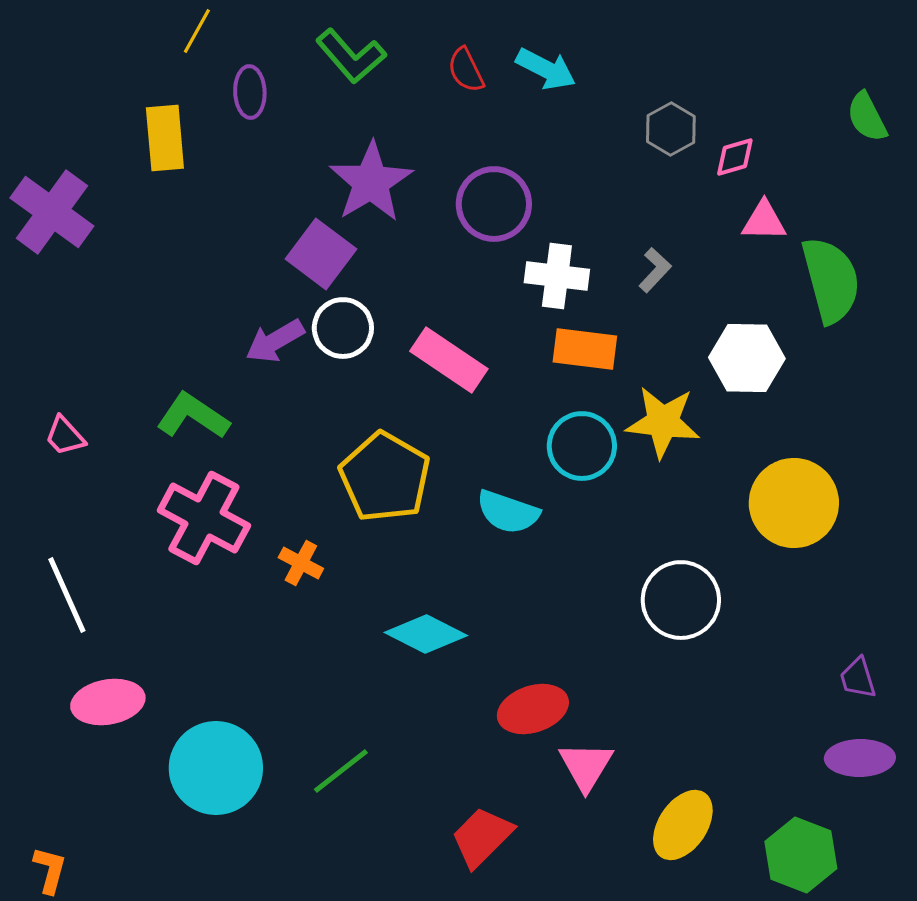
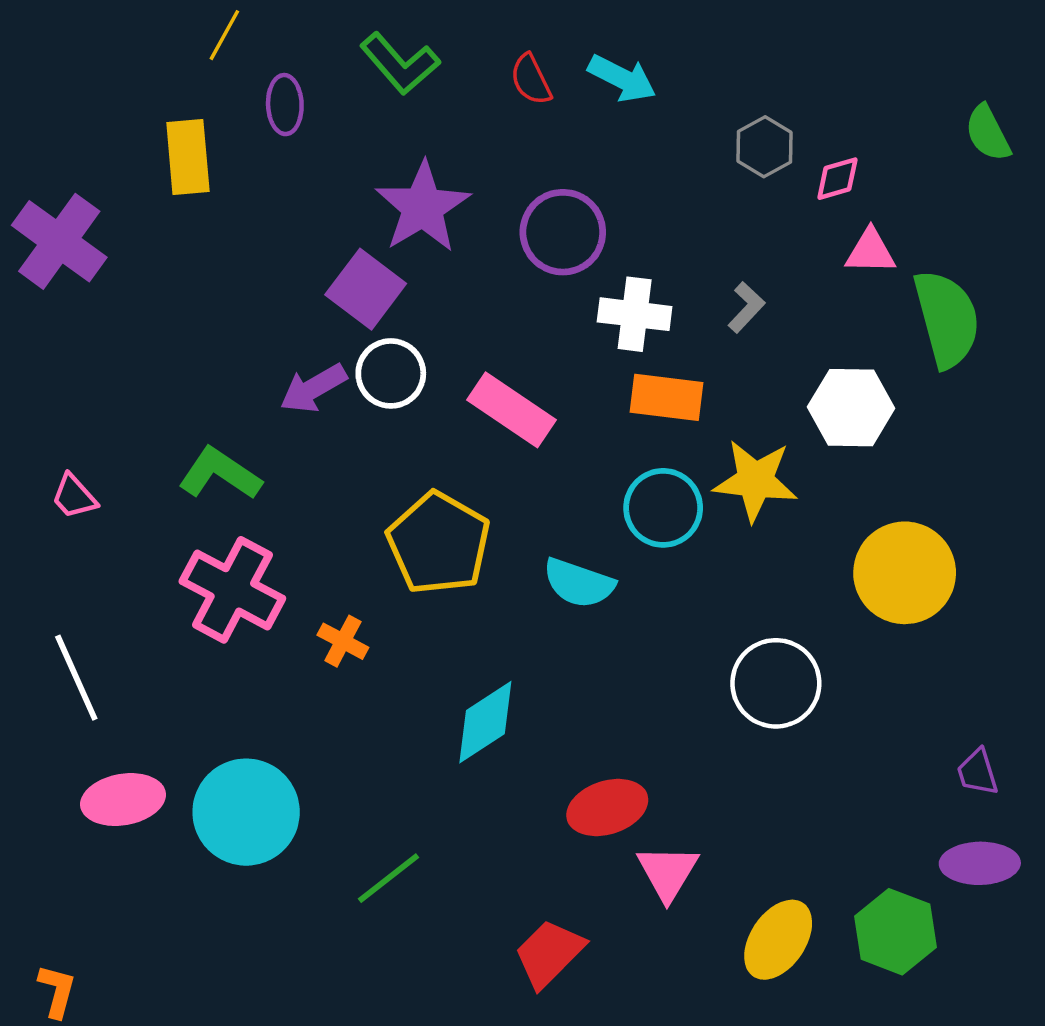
cyan diamond: (426, 634) -> (485, 722), turned -60
cyan circle: (216, 768) -> (246, 812), moved
green hexagon: (801, 855) -> (895, 932), moved

